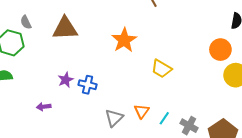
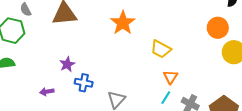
blue cross: (88, 85) -> (84, 83), moved
orange triangle: (142, 111) -> (170, 77), moved

